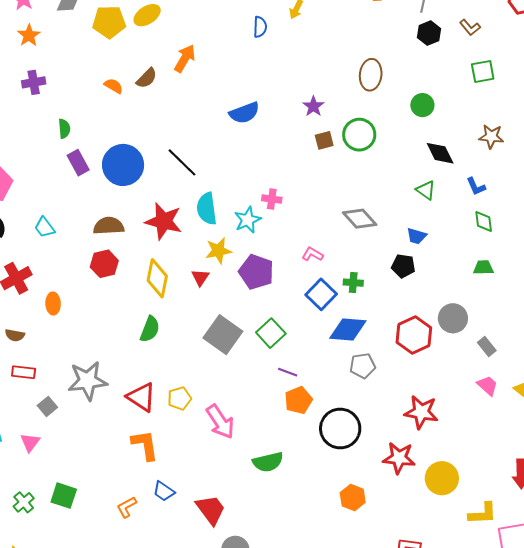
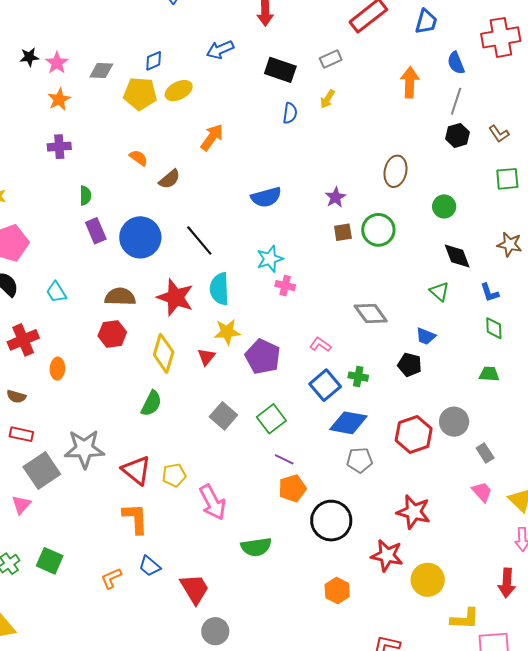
brown semicircle: (147, 78) -> (169, 179), moved
cyan star: (248, 220) -> (270, 259), moved
gray square: (223, 335) -> (223, 416), size x0.7
gray square: (47, 406) -> (42, 471), size x1.8

